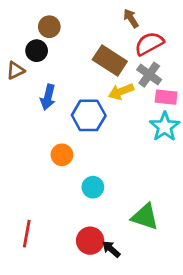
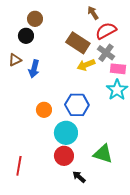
brown triangle: (15, 70) -> (15, 60), moved
blue hexagon: (89, 115) -> (77, 105), moved
cyan circle: (93, 187) -> (66, 133), size x1.5
red circle: (90, 241) -> (64, 156), moved

